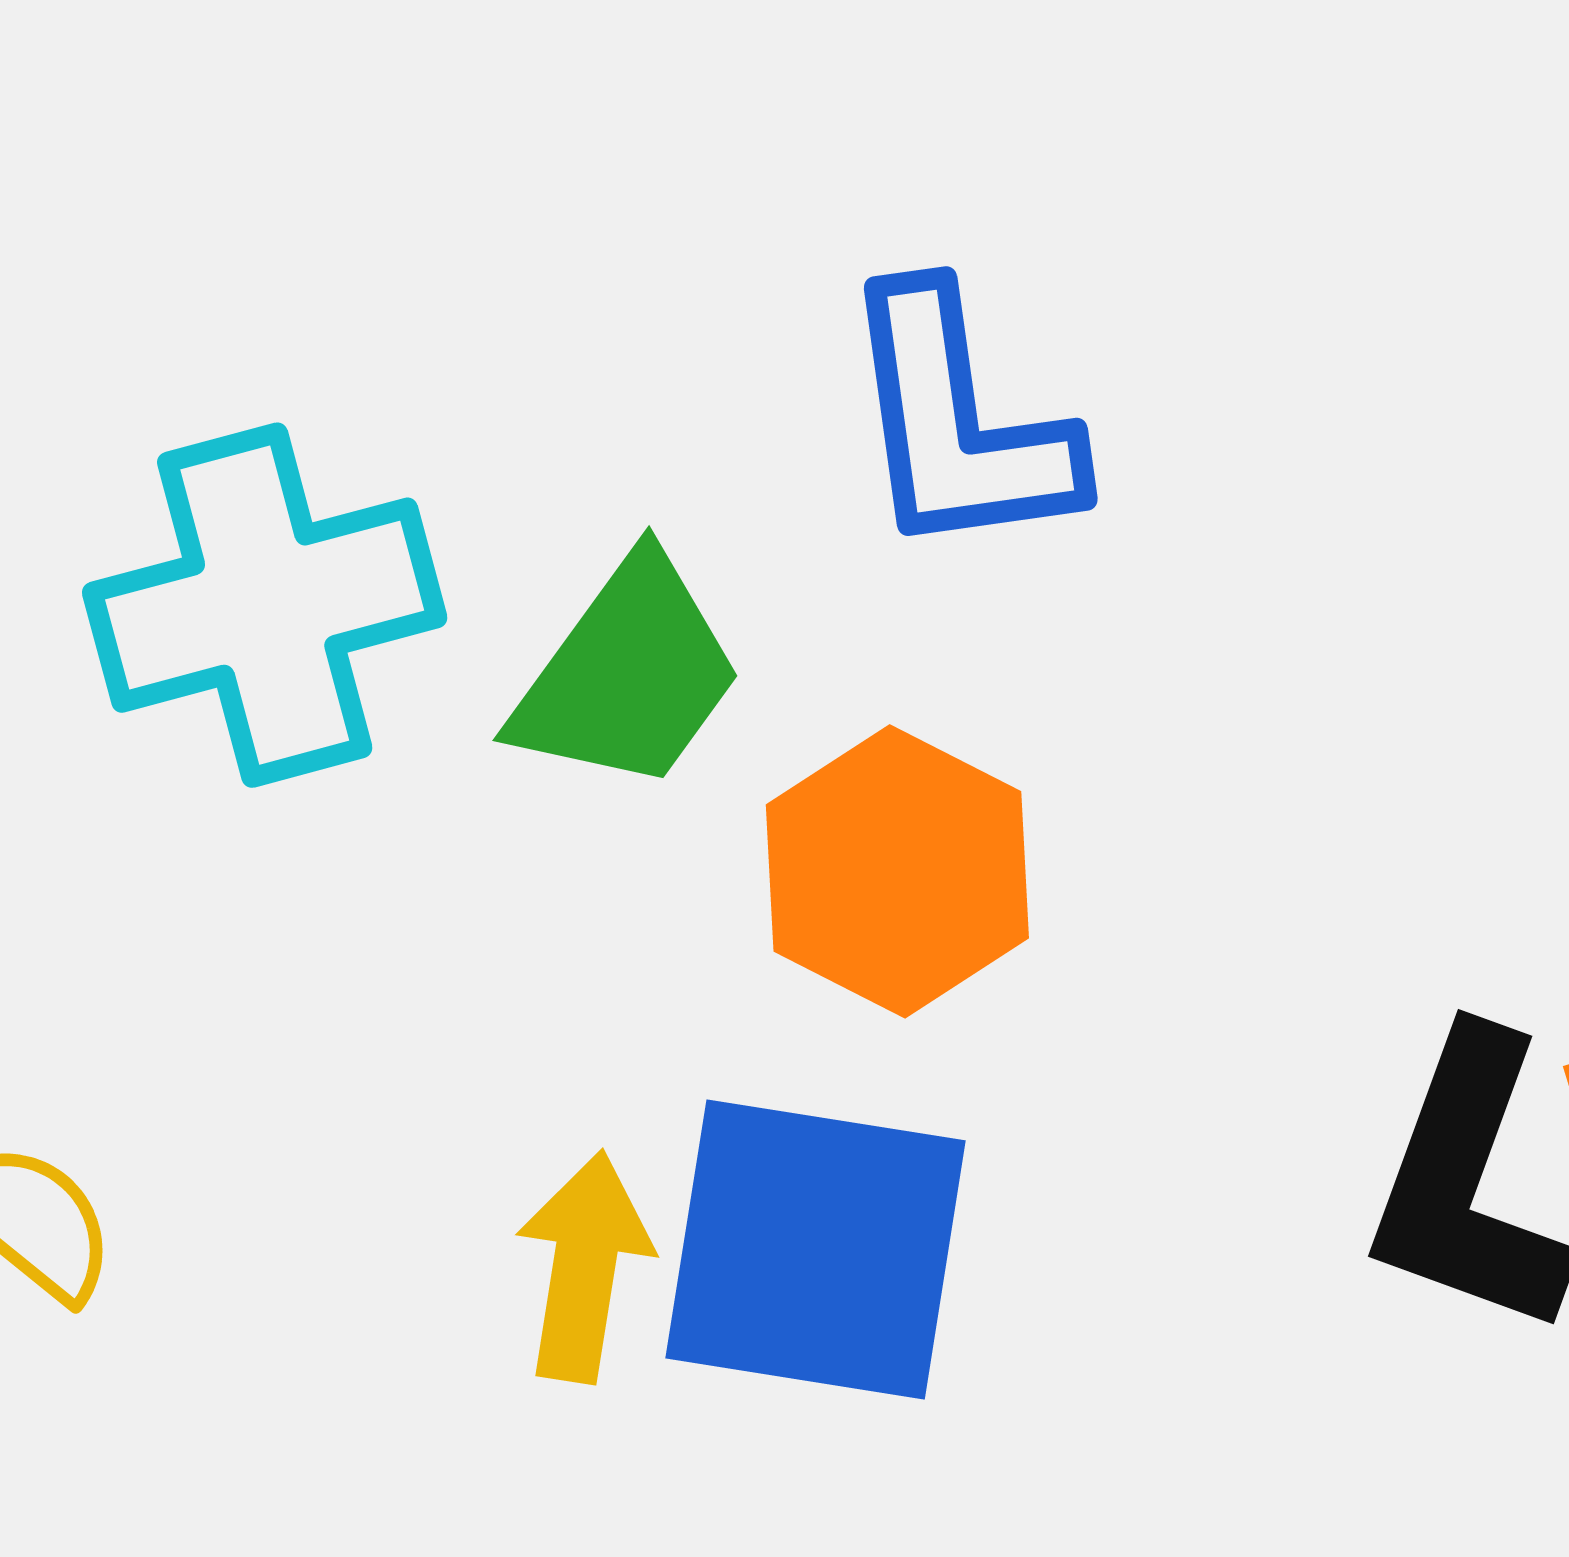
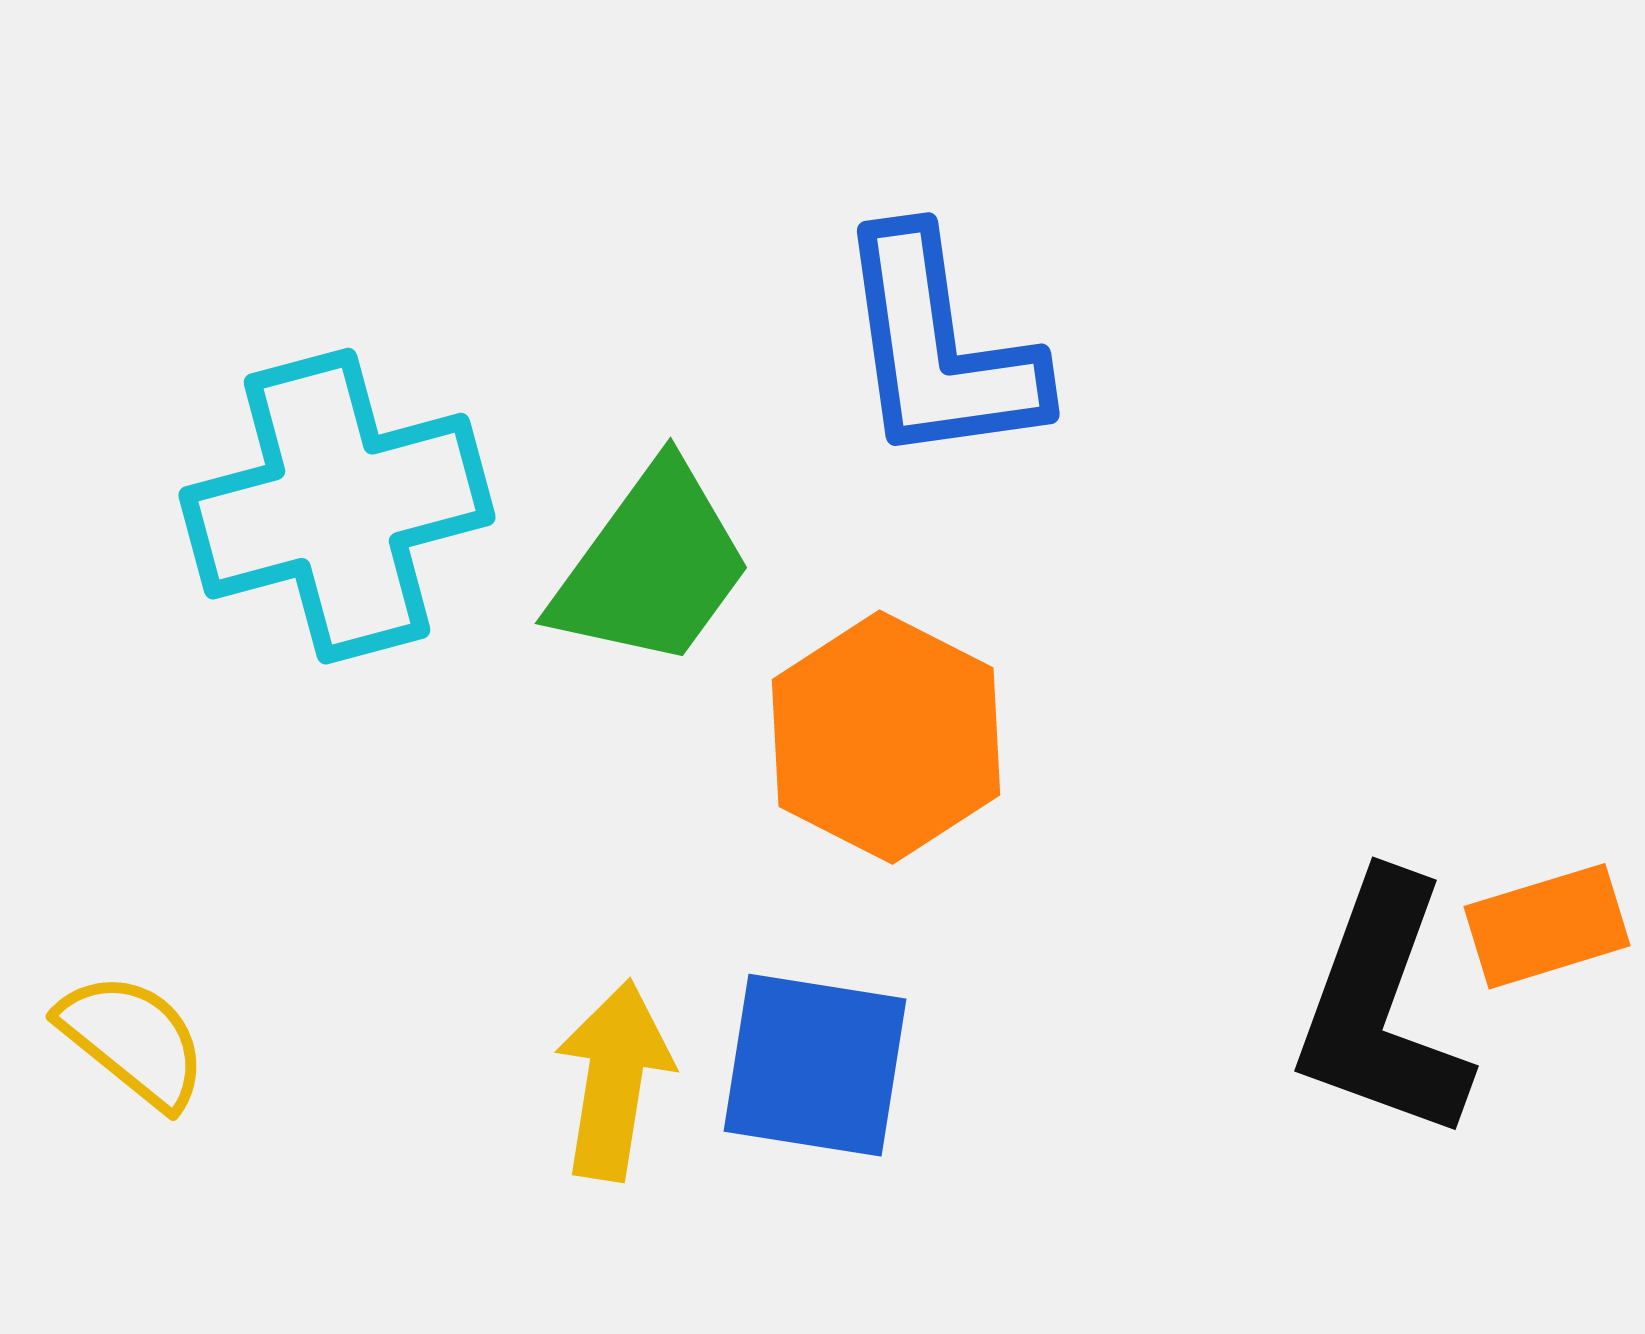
blue square: (816, 1249) -> (815, 1065), size x0.7

